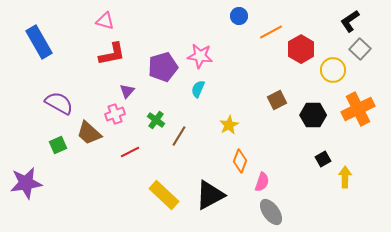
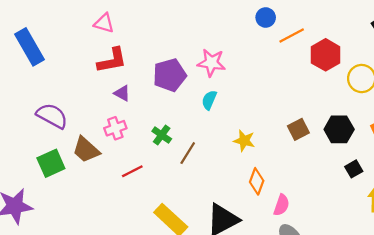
blue circle: (239, 16) -> (266, 18), moved
purple triangle: (127, 91) -> (122, 93), moved, turned -42
brown square: (277, 100) -> (298, 129), moved
yellow star: (229, 125) -> (244, 141), turned -30
green square: (58, 145) -> (51, 163), size x1.4
black square: (323, 159) -> (354, 169), moved

